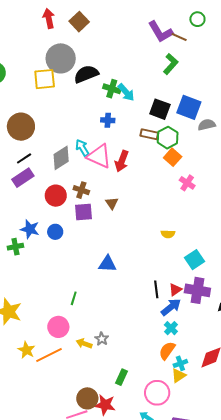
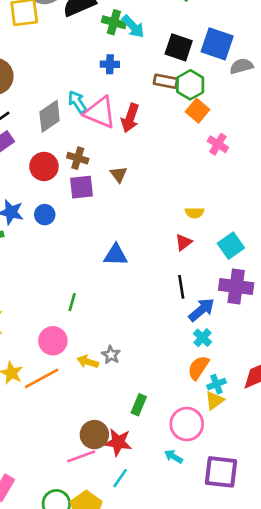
red triangle: (175, 290) -> (184, 242), moved

